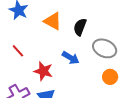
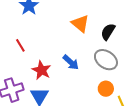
orange triangle: (53, 21) -> (80, 24), moved
black semicircle: (80, 27) -> (108, 32), moved

